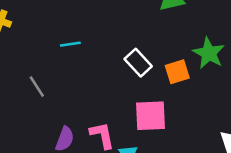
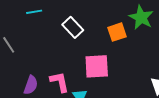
white rectangle: (138, 63) -> (73, 27), moved

